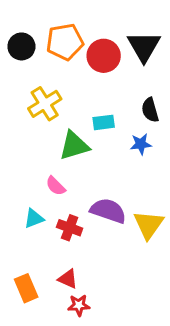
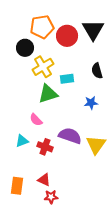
black circle: (21, 46) -> (25, 48), moved
yellow cross: (45, 104) -> (43, 67), moved
blue star: (141, 144) -> (91, 103), moved
orange rectangle: (26, 288) -> (17, 186), turned 30

